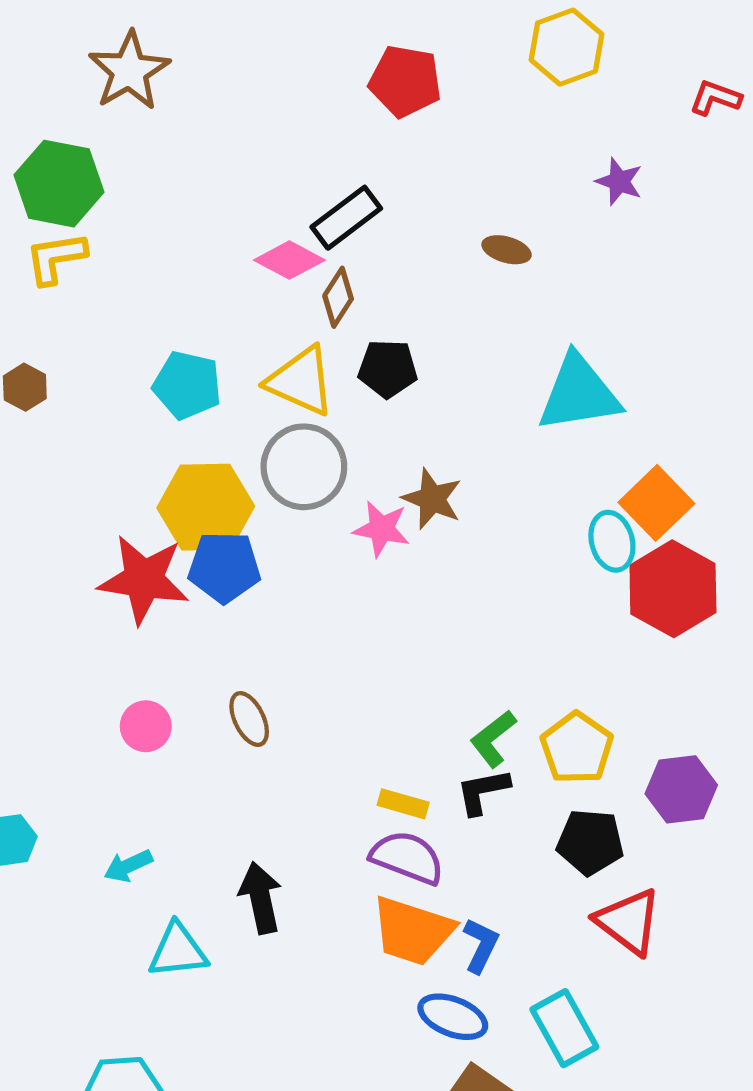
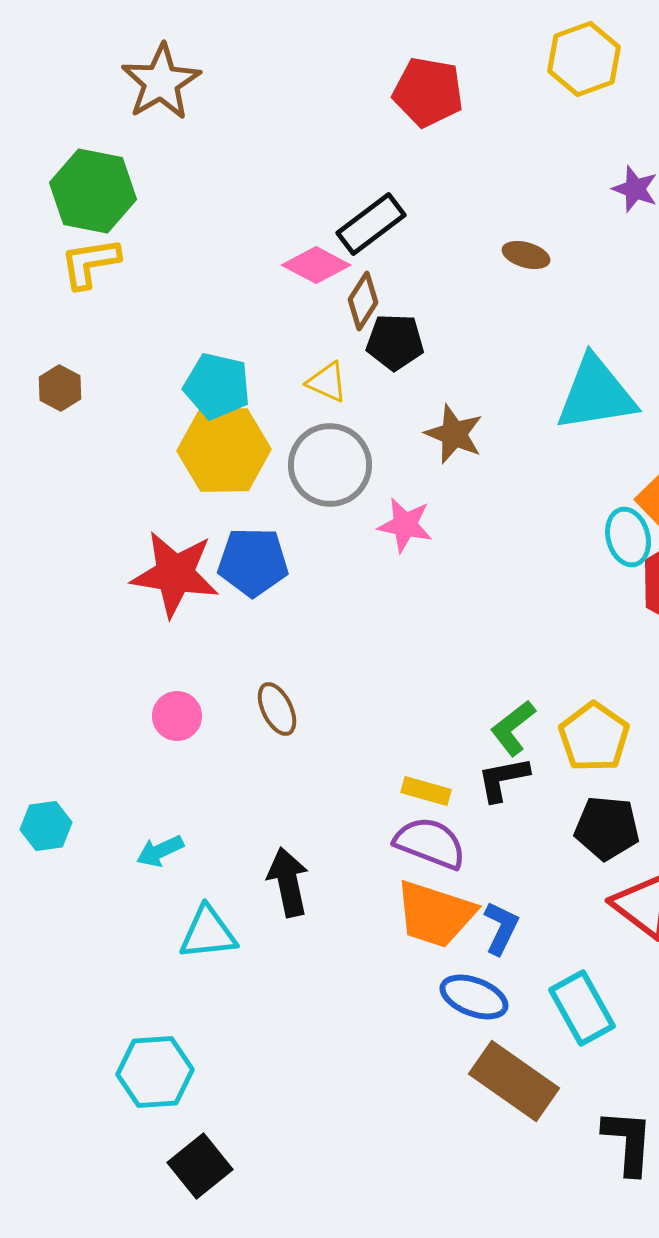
black pentagon: (388, 369) -> (395, 342), moved
yellow triangle: (301, 381) -> (327, 382), size x0.6
brown star: (432, 499) -> (454, 434), moved
yellow hexagon: (206, 507) -> (224, 450), moved

